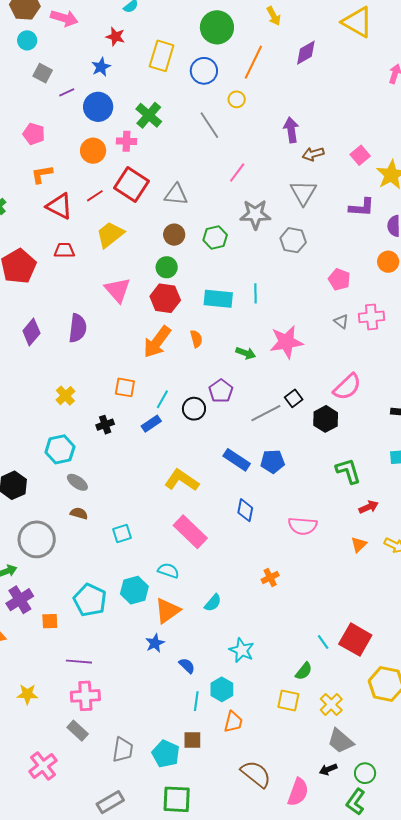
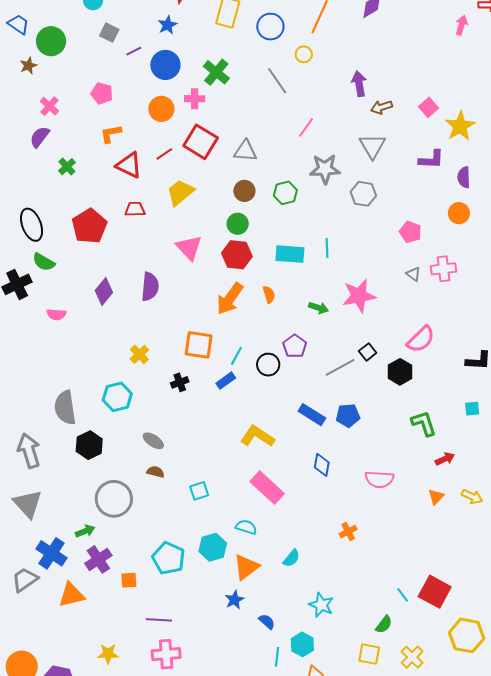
orange square: (125, 387) -> (199, 345), size x1.4
cyan hexagon: (60, 449) -> (117, 397), moved

